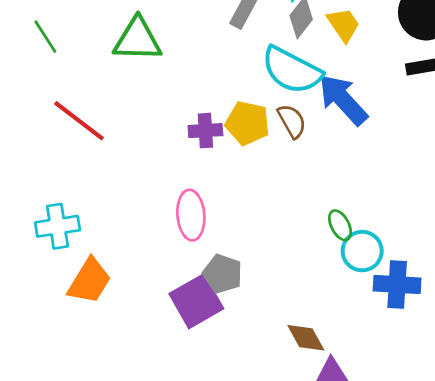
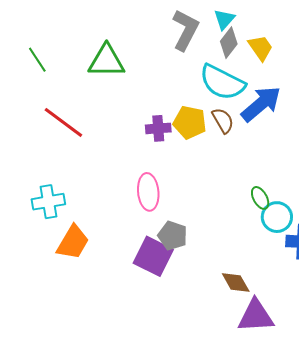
blue arrow: (343, 100) -> (261, 104), turned 93
purple square: (196, 301) -> (153, 256), turned -33

